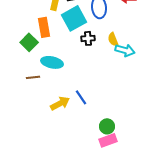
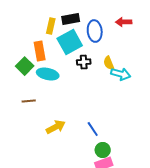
cyan ellipse: (52, 62) -> (48, 74), moved
blue line: (81, 97) -> (93, 129), moved

